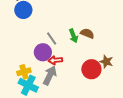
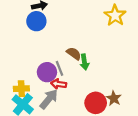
brown semicircle: (87, 33) -> (74, 53), moved
gray line: (52, 39) -> (59, 68), moved

